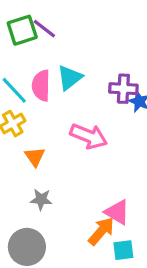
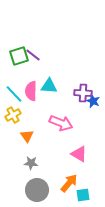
cyan triangle: (70, 78) -> (49, 86), turned 42
pink triangle: (117, 212) -> (79, 154), moved
gray circle: (27, 247) -> (37, 190), moved

